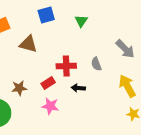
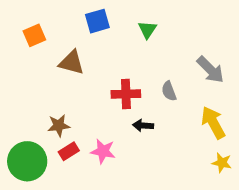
red rectangle: (48, 83) -> (69, 151), moved

